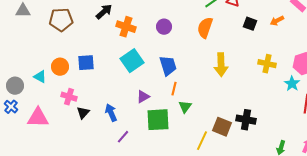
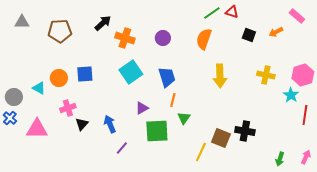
pink cross: (69, 97) -> (68, 108), turned -35

